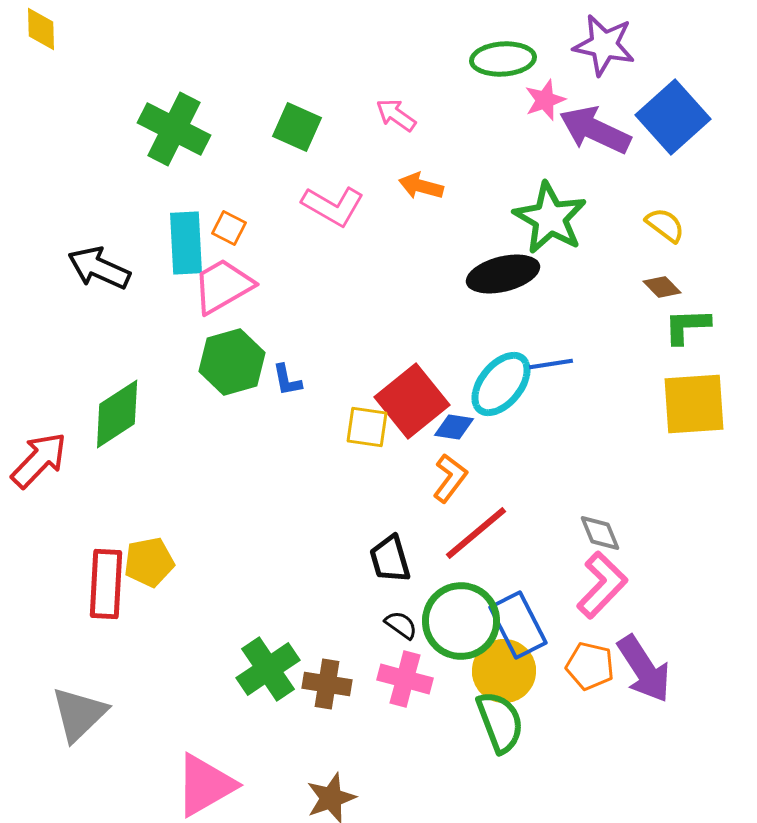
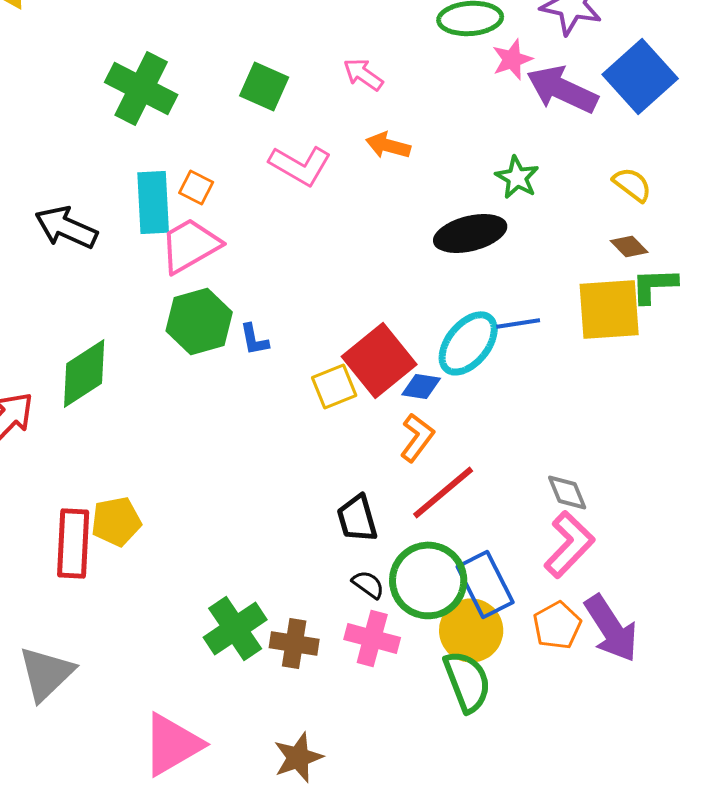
green star: (550, 218) -> (517, 177), size x0.6
yellow square: (694, 404) -> (609, 309), moved
yellow square: (367, 427) -> (334, 386), turned -30
orange pentagon: (590, 666) -> (557, 625), turned 30

